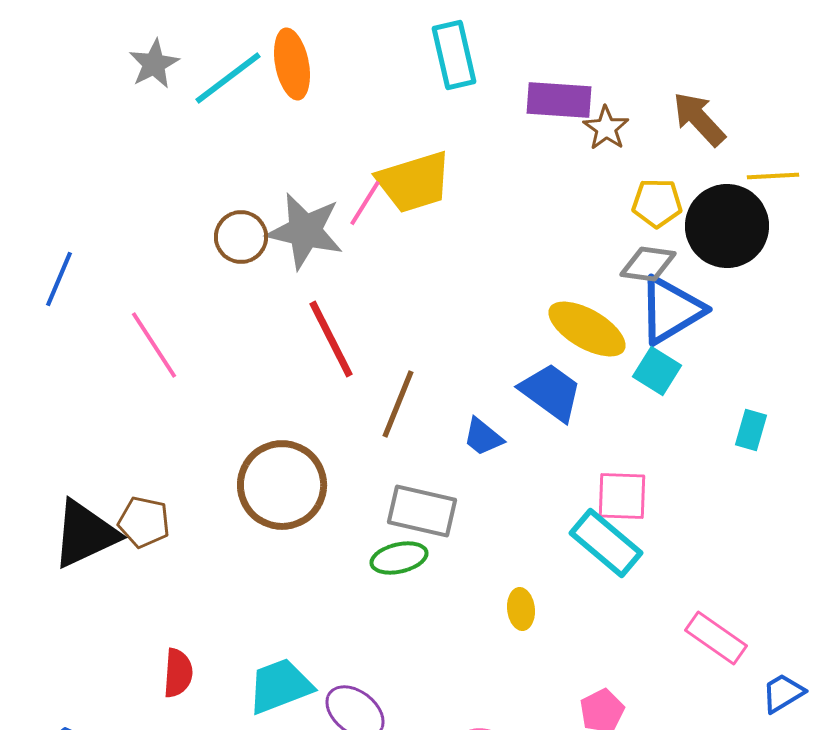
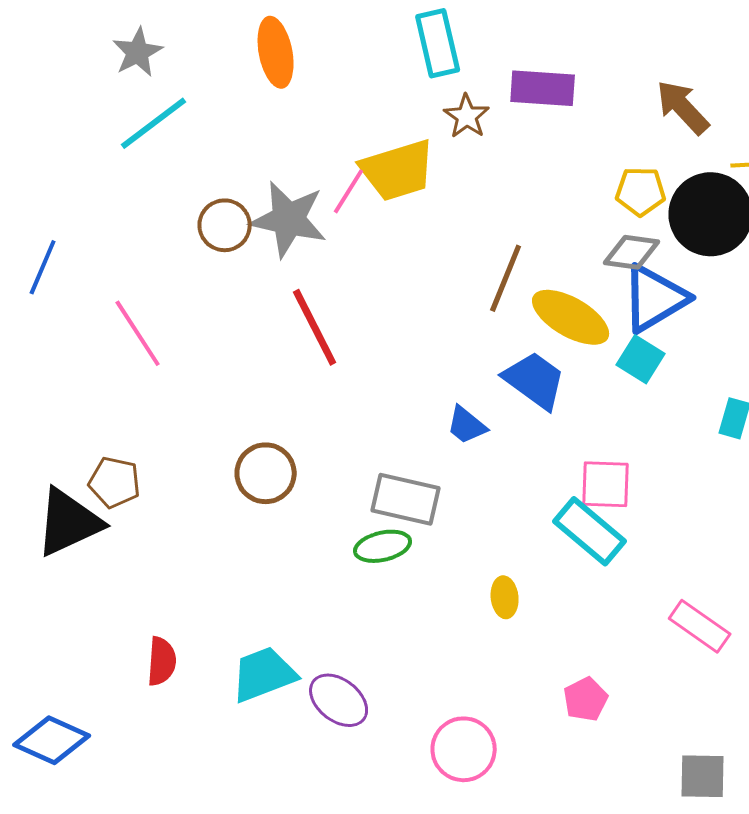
cyan line: (228, 78) -> (154, 123), moved
brown star: (606, 128) -> (467, 116), moved
brown line: (398, 404) -> (506, 278), moved
brown circle: (282, 485) -> (266, 473), size x0.7
brown pentagon: (144, 522) -> (115, 482), moved

